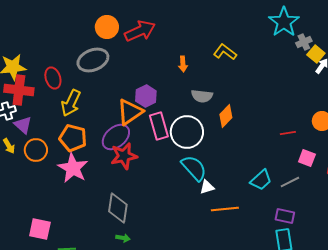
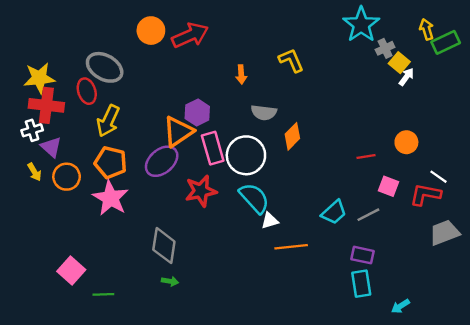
yellow L-shape: (225, 52) -> (291, 60), turned 30
gray ellipse: (93, 60) -> (105, 67), moved, turned 52
red star: (124, 156) -> (201, 191), moved
pink square: (40, 229) -> (71, 271), turned 30

